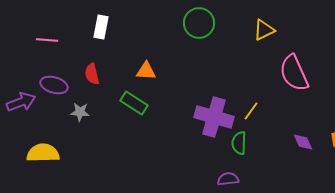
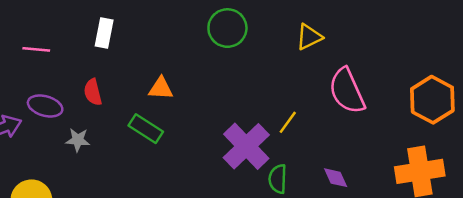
yellow line: (251, 111) -> (288, 122), moved
purple cross: (214, 117) -> (246, 146), turned 30
purple diamond: (303, 142) -> (336, 178), moved

